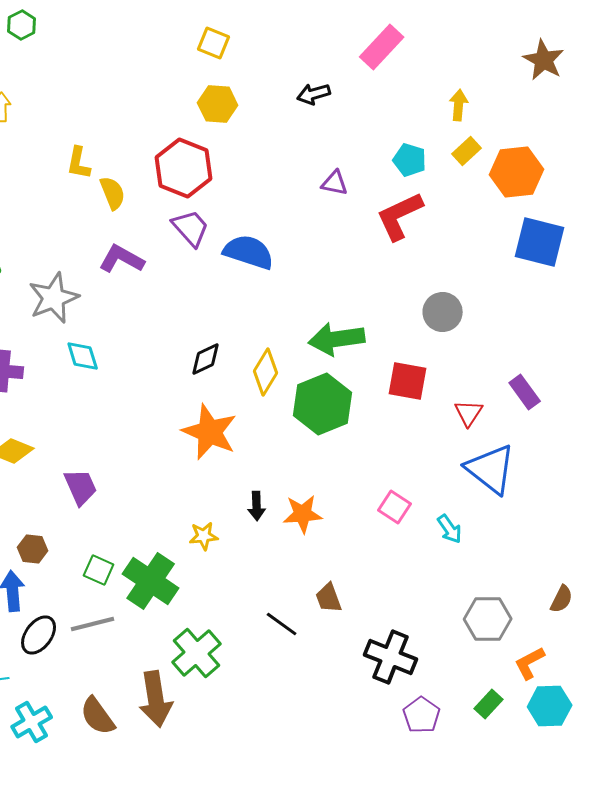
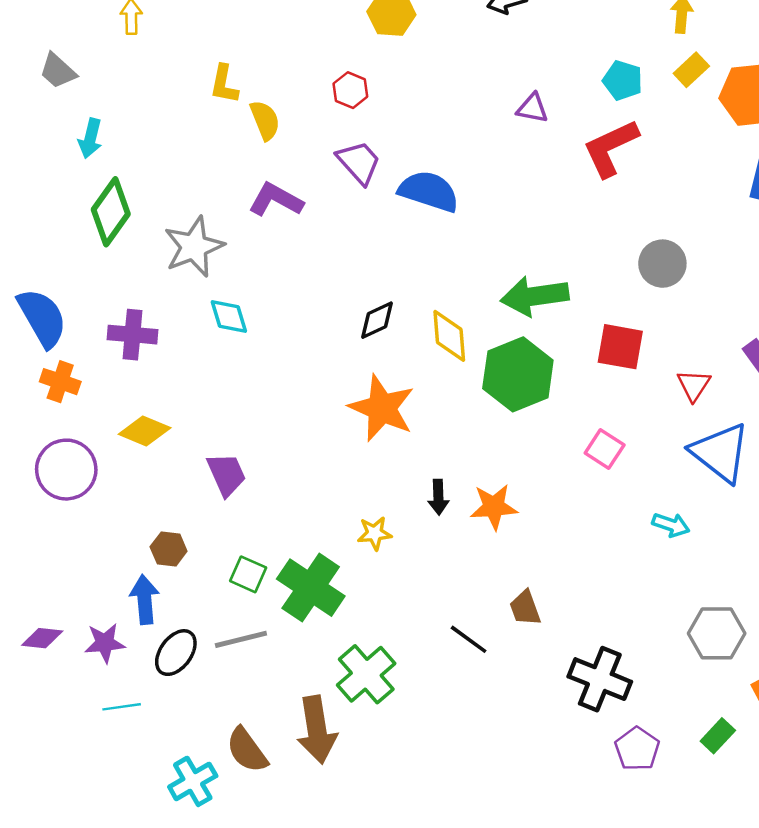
red hexagon: (184, 168) -> (350, 90), size x0.5
yellow diamond: (266, 372) -> (449, 336), turned -36
pink square: (395, 507) -> (605, 449), moved
cyan arrow: (450, 529) -> (671, 525), turned -36
cyan cross: (32, 722) -> (193, 781), moved

